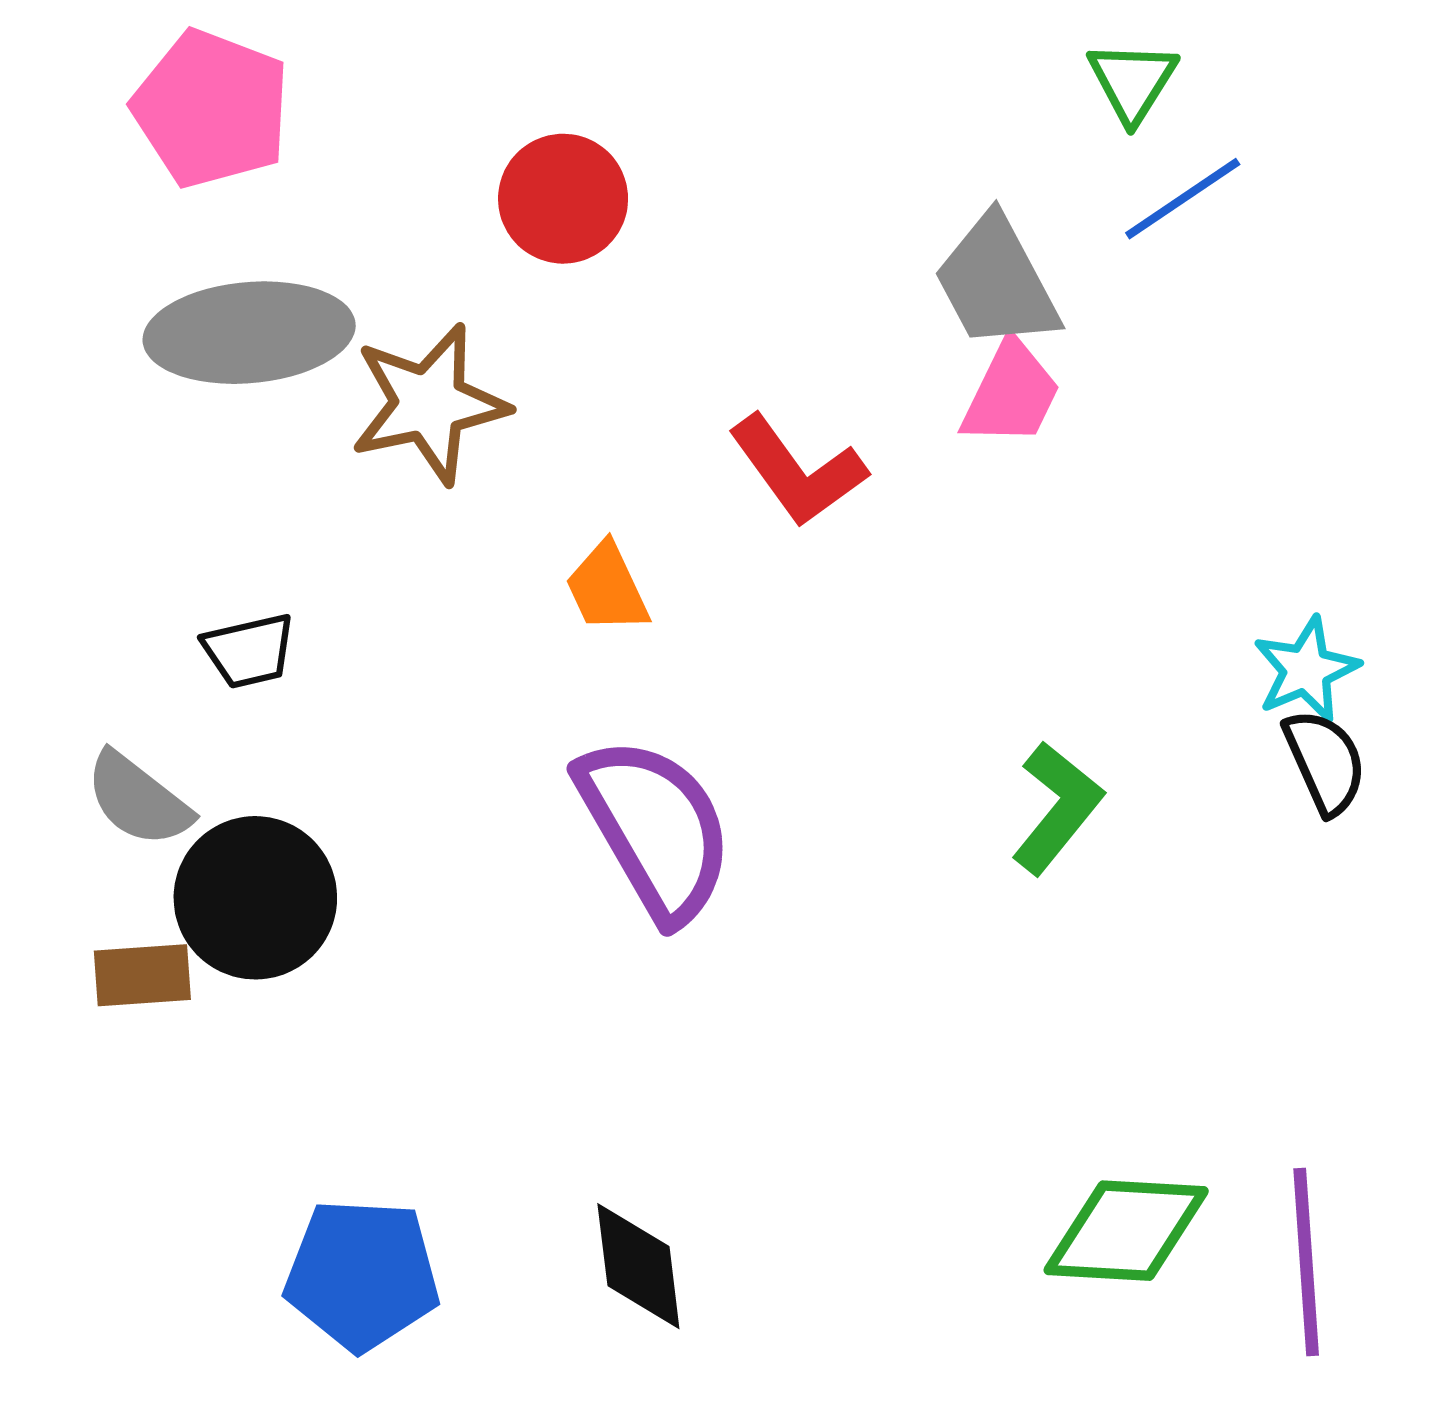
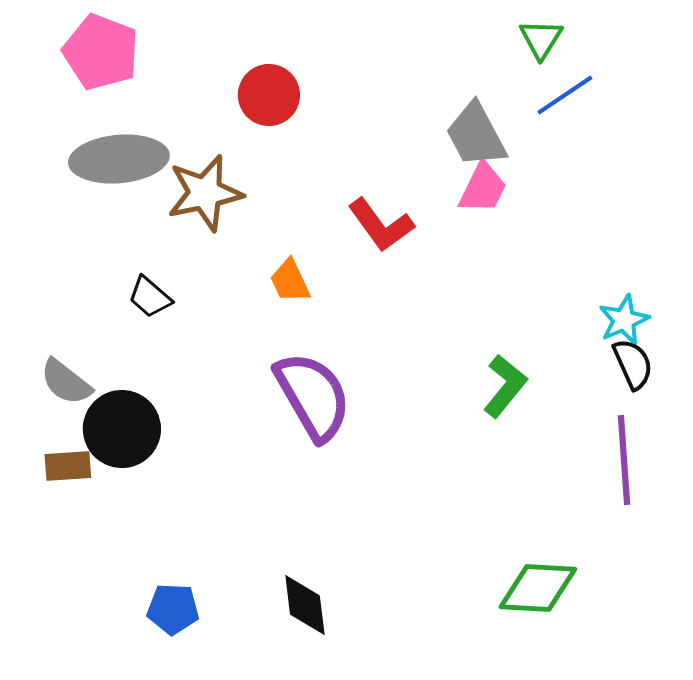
black trapezoid: (249, 651) -> (150, 297), moved, turned 54
purple line: (1306, 1262) -> (624, 460), moved
blue pentagon: (362, 1275) -> (173, 609), size x0.7

